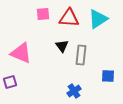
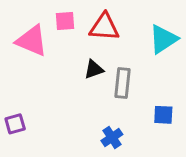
cyan triangle: (98, 19) -> (163, 39), moved
black triangle: (62, 46) -> (94, 69), turned 48
pink triangle: (21, 53) -> (32, 41), moved

